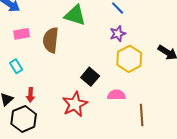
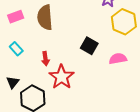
red arrow: (30, 95) -> (45, 59), moved
red star: (75, 104) -> (62, 77), moved

